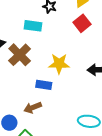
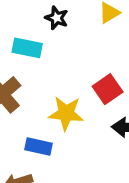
red square: (82, 23) -> (108, 89), moved

